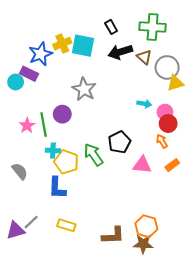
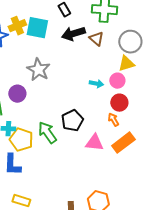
gray circle: (167, 67) -> (130, 42), moved
pink circle: (165, 112) -> (117, 81), moved
orange rectangle: (172, 165) -> (123, 143), size x1.6

